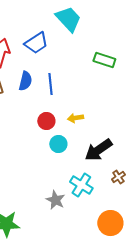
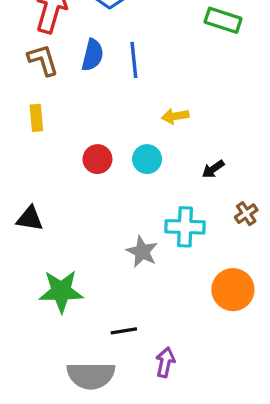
red circle: (46, 121) -> (97, 159), moved
black arrow: (98, 150) -> (213, 169), size x0.5
cyan cross: (81, 185) -> (185, 227), turned -30

